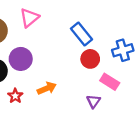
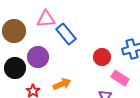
pink triangle: (29, 18) -> (46, 19), turned 36
blue rectangle: (81, 34) -> (66, 34), moved

